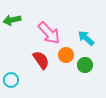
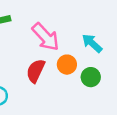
red semicircle: (41, 60) -> (36, 71), turned -120

